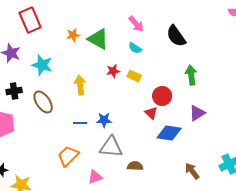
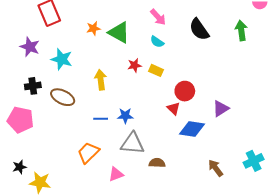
green arrow: (191, 75) -> (241, 30), moved
brown ellipse: (43, 102) -> (63, 97), turned -30

